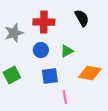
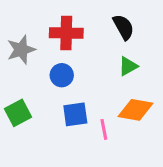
green triangle: (67, 51) -> (128, 66), moved
pink line: (65, 97) -> (104, 129), moved

